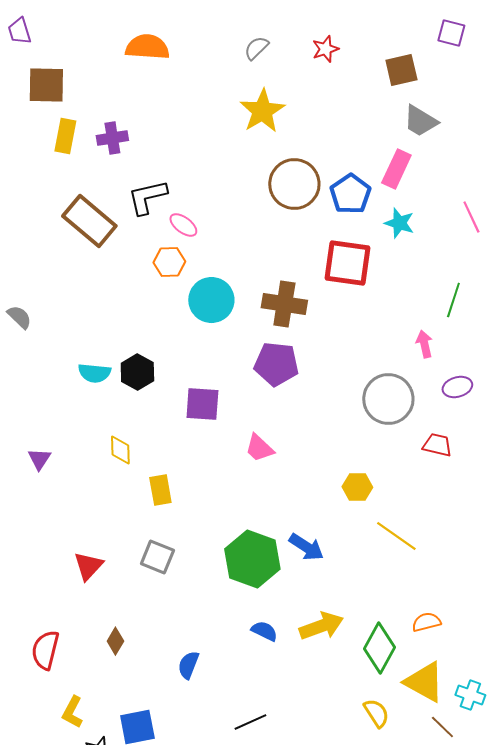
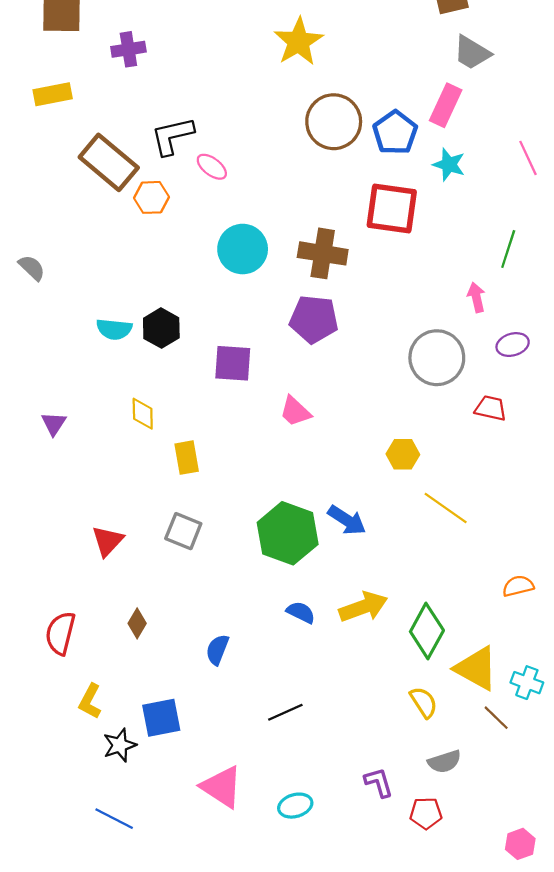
yellow rectangle: (65, 136) -> (53, 94), moved, turned 68
purple cross: (112, 138) -> (128, 49), moved
orange hexagon: (169, 262) -> (151, 197), moved
orange semicircle: (426, 622) -> (518, 586), moved

